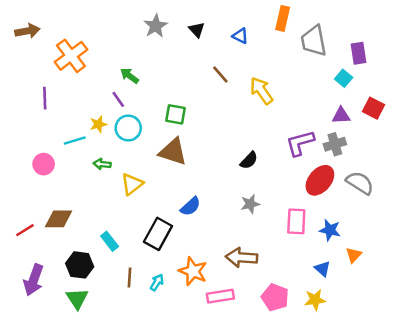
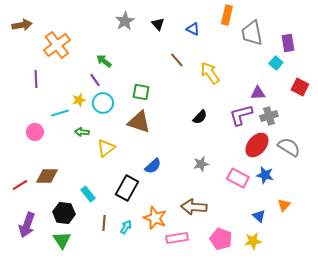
purple triangle: (341, 116) -> (258, 93), moved
black semicircle: (249, 160) -> (200, 117), moved
pink rectangle: (296, 221) -> (238, 178), turned -65
blue star: (330, 230) -> (265, 175), moved

